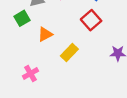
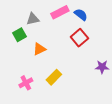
yellow rectangle: (69, 53) -> (54, 77), moved

